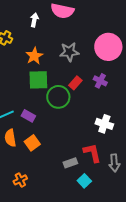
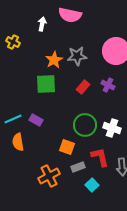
orange star: (34, 56) -> (54, 60), moved
green circle: (58, 97) -> (85, 125), moved
orange square: (32, 143) -> (67, 147), moved, turned -35
orange cross: (20, 180) -> (49, 176), moved, size x1.5

